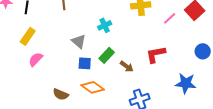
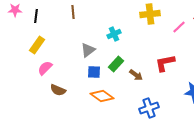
gray triangle: (79, 41) -> (88, 50), turned 42
brown semicircle: (61, 94) -> (58, 90), moved

